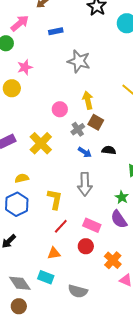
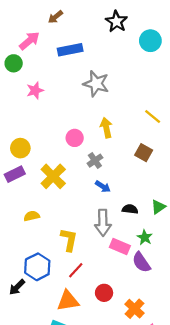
blue rectangle: (56, 31) -> (70, 50), size x1.5
yellow circle: (12, 88) -> (20, 148), moved
brown square: (96, 122) -> (144, 153), moved
black semicircle: (109, 150) -> (130, 209), moved
blue hexagon: (17, 204) -> (37, 267), moved
pink rectangle: (92, 225) -> (120, 246), moved
orange triangle: (54, 253) -> (68, 301), size x1.5

